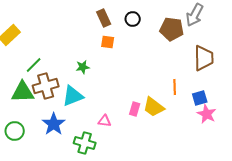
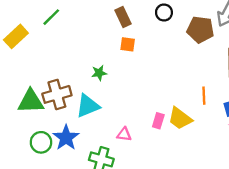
black circle: (133, 19) -> (164, 12), moved
green line: (34, 65) -> (51, 17), moved
green circle: (15, 131) -> (41, 142), moved

